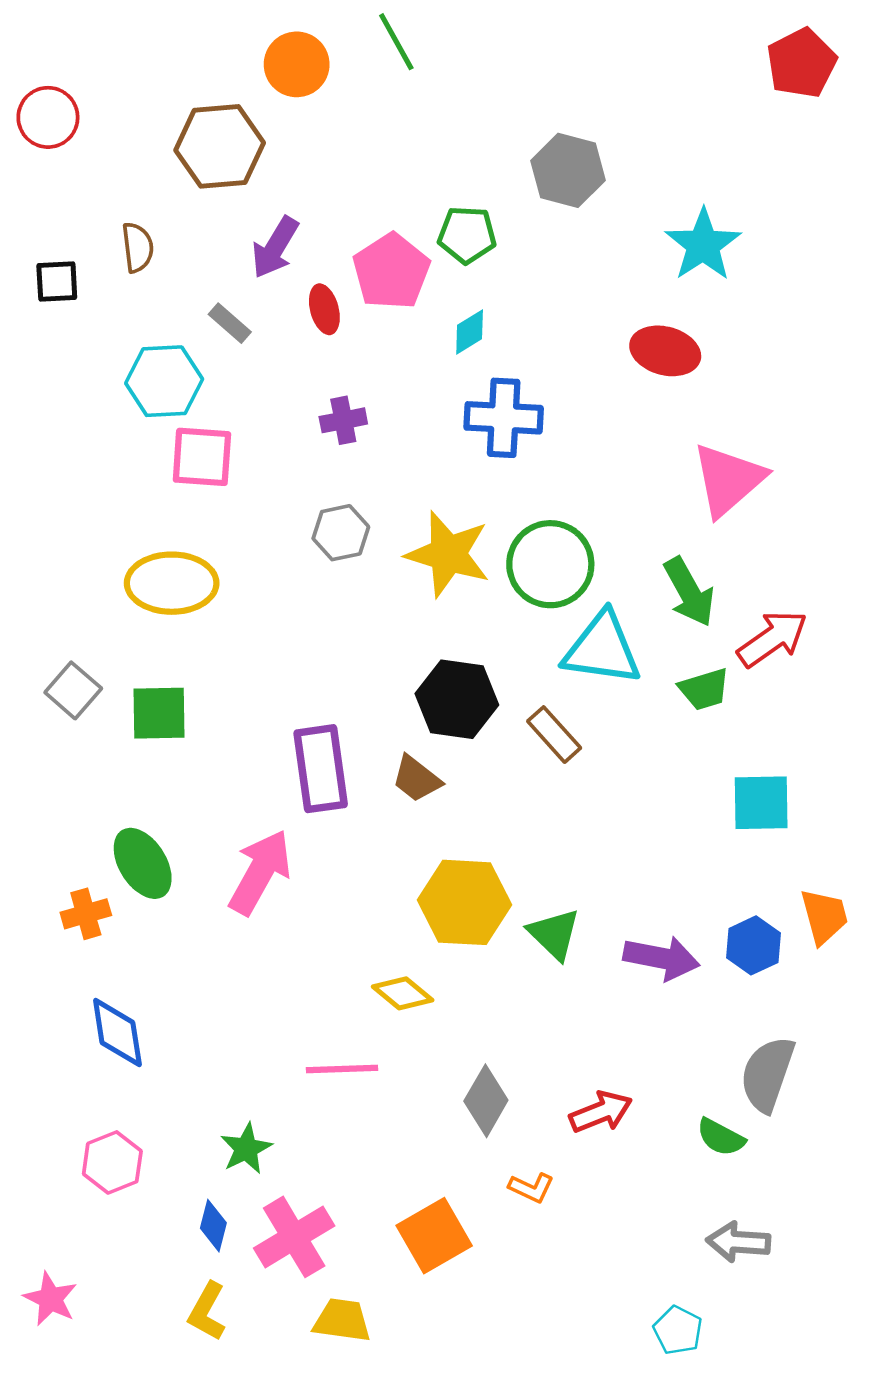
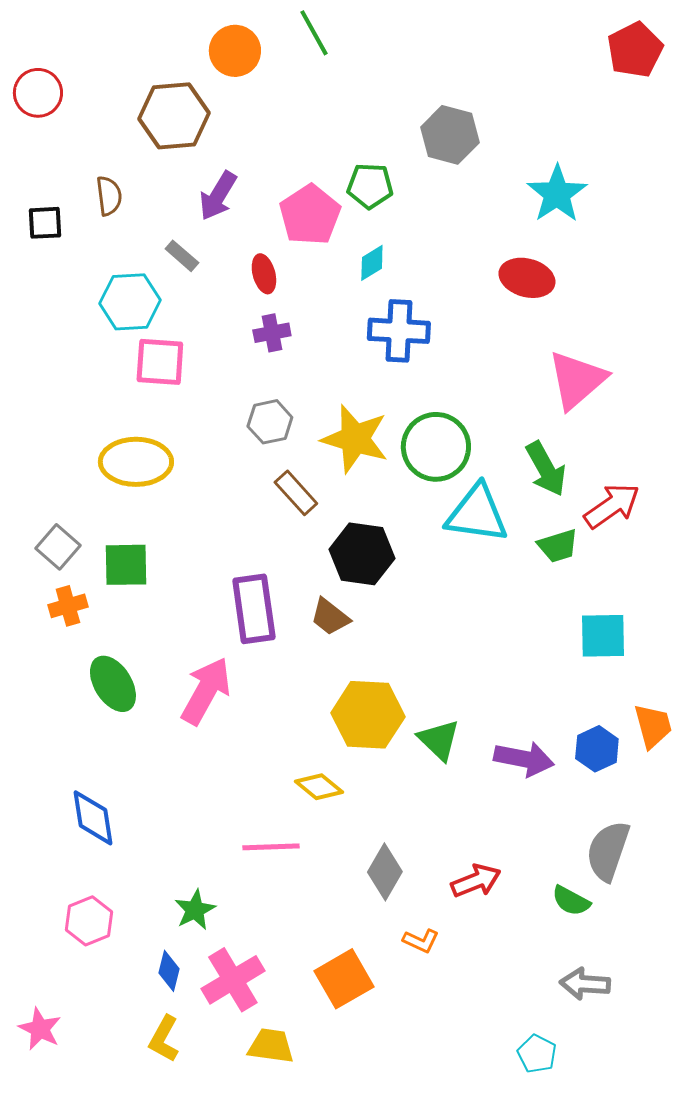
red ellipse: (324, 309) -> (264, 274), moved
brown rectangle: (554, 735) -> (296, 493), moved
orange cross: (86, 914) -> (68, 606), moved

